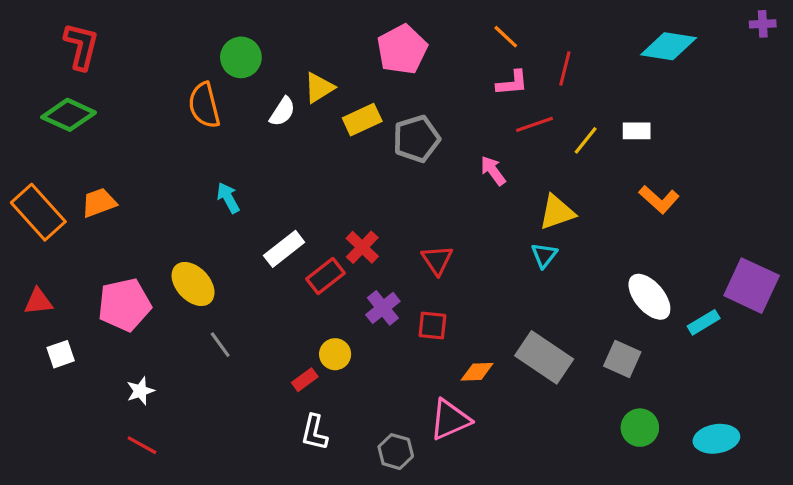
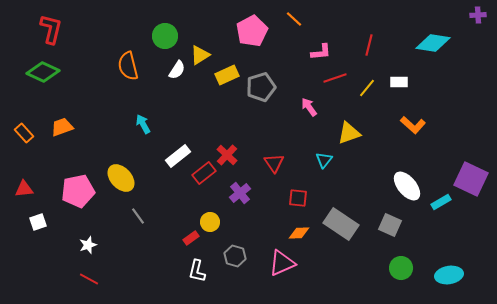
orange line: (506, 37) -> (294, 19), moved
cyan diamond: (669, 46) -> (433, 43), moved
green circle: (241, 57) -> (165, 36), moved
red line: (565, 69) -> (369, 45), moved
orange rectangle: (38, 212) -> (24, 133), size x0.6
cyan triangle: (544, 255) -> (324, 160), moved
red square: (432, 325) -> (298, 198), moved
gray hexagon: (396, 452) -> (235, 256), moved

